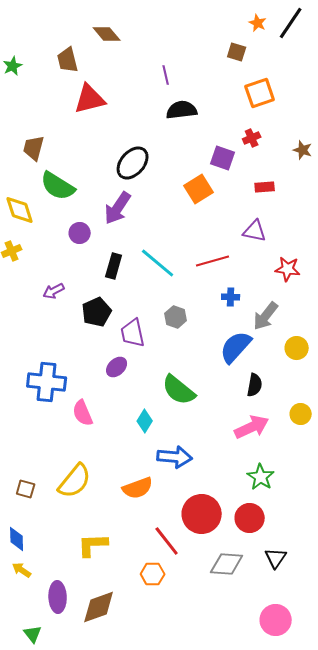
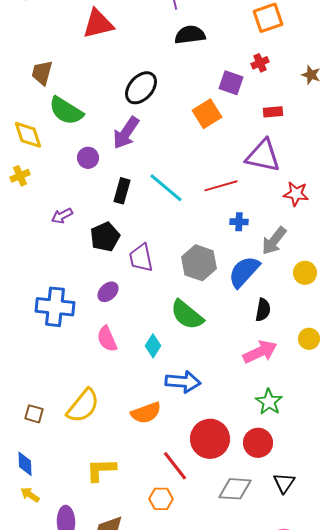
purple triangle: (255, 231) -> (263, 156), size x1.5
gray hexagon: (176, 317) -> (199, 263), moved, size x1.6
purple ellipse: (117, 367) -> (108, 292), moved
pink semicircle: (83, 413) -> (107, 339), moved

